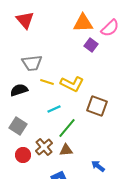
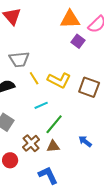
yellow line: (47, 82) -> (34, 78), turned 40
brown square: (97, 106) -> (89, 87), moved
red circle: (23, 155) -> (10, 160), moved
blue arrow: (98, 166) -> (85, 141), moved

